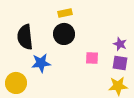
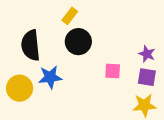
yellow rectangle: (65, 13) -> (70, 16), moved, turned -40
yellow circle: (16, 83) -> (20, 88), moved

